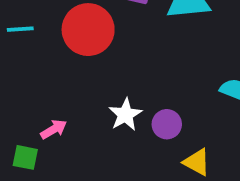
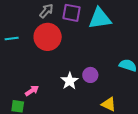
purple circle: (167, 124) -> (90, 75), moved

